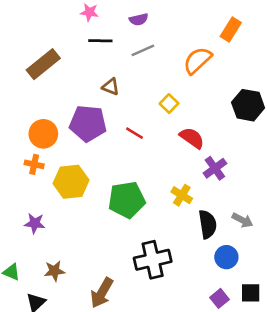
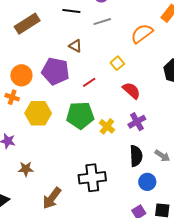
red line: (134, 133) -> (89, 82), turned -72
purple cross: (215, 168) -> (137, 122), moved
yellow cross: (182, 195) -> (107, 126), moved
green pentagon: (127, 200) -> (80, 115), moved
brown star: (54, 271) -> (26, 169), moved

